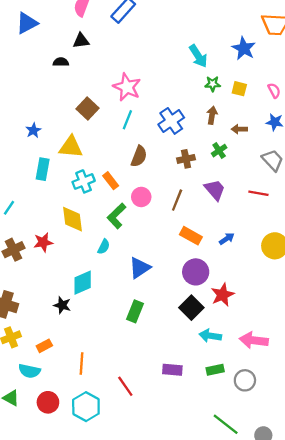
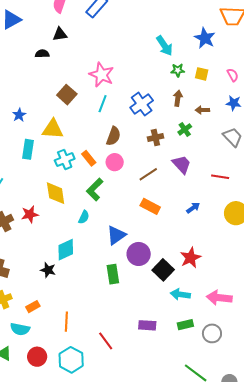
red line: (258, 193) -> (220, 177), moved
pink circle: (141, 197) -> (115, 162), moved
brown line: (177, 200) -> (148, 174), turned 36
orange rectangle: (191, 236) -> (150, 206), moved
purple circle: (196, 272) -> (139, 254), moved
green rectangle: (135, 311) -> (113, 274), turned -30

